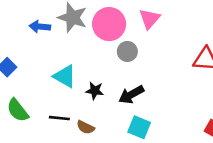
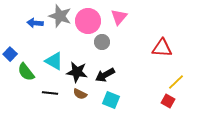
black star: (95, 91) -> (77, 72), size x1.5
green semicircle: (18, 110) -> (26, 72), moved
brown semicircle: (86, 127) -> (80, 94), moved

